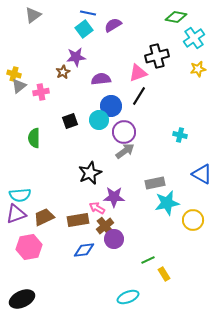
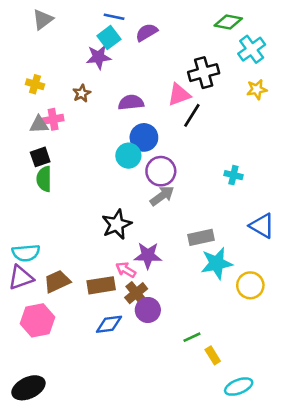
purple star: (76, 57) -> (99, 57), moved
yellow cross: (14, 74) -> (35, 84), moved
gray triangle: (19, 86) -> (39, 124), moved, turned 35
black line: (139, 96) -> (192, 115), moved
black square: (70, 121) -> (40, 157), moved
cyan ellipse: (128, 297) -> (239, 387), moved

